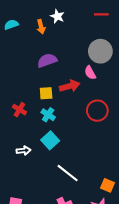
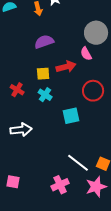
cyan square: (50, 140) -> (71, 116), moved, turned 30
white arrow: (24, 151) -> (21, 130), size x1.5
white line: (68, 173) -> (78, 163), moved

